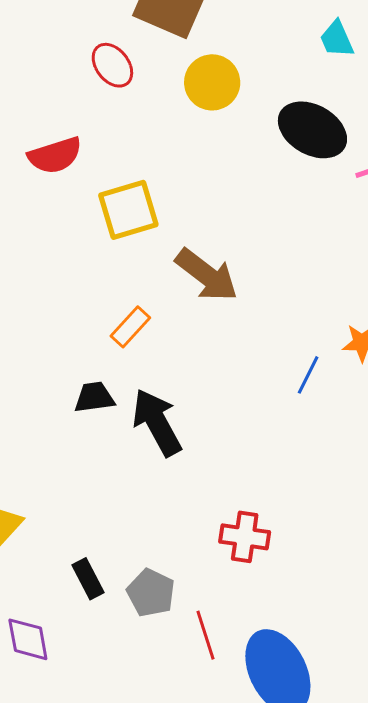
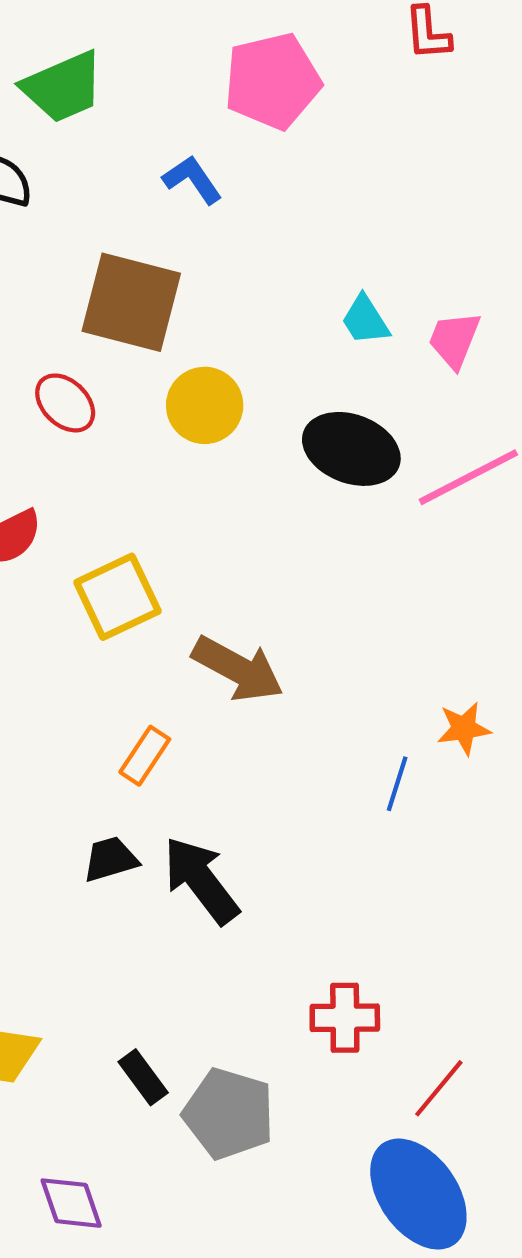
black rectangle: (88, 579) -> (143, 1077), moved
gray pentagon: (151, 593) -> (229, 1114), size x1.4
red line: (205, 635) -> (439, 1088), moved, turned 66

